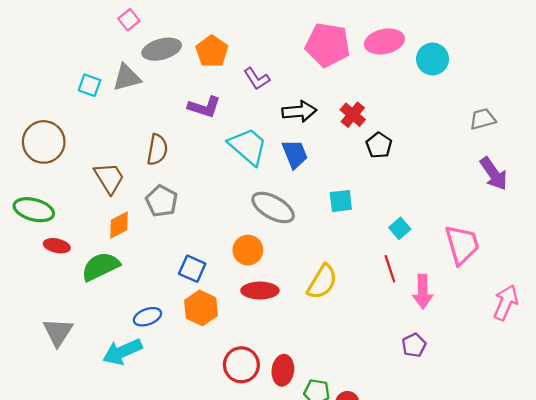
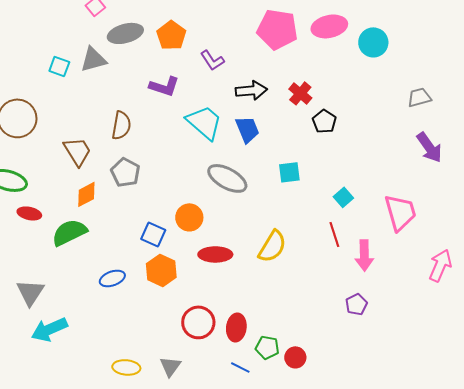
orange circle: (248, 250) -> (189, 217), moved
cyan arrow: (122, 352) -> (49, 329), moved

